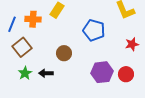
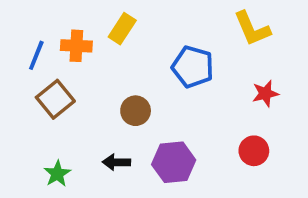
purple hexagon: (102, 72) -> (174, 162), moved
green star: (25, 73) -> (57, 174), moved
black arrow: (46, 73) -> (116, 162), moved

